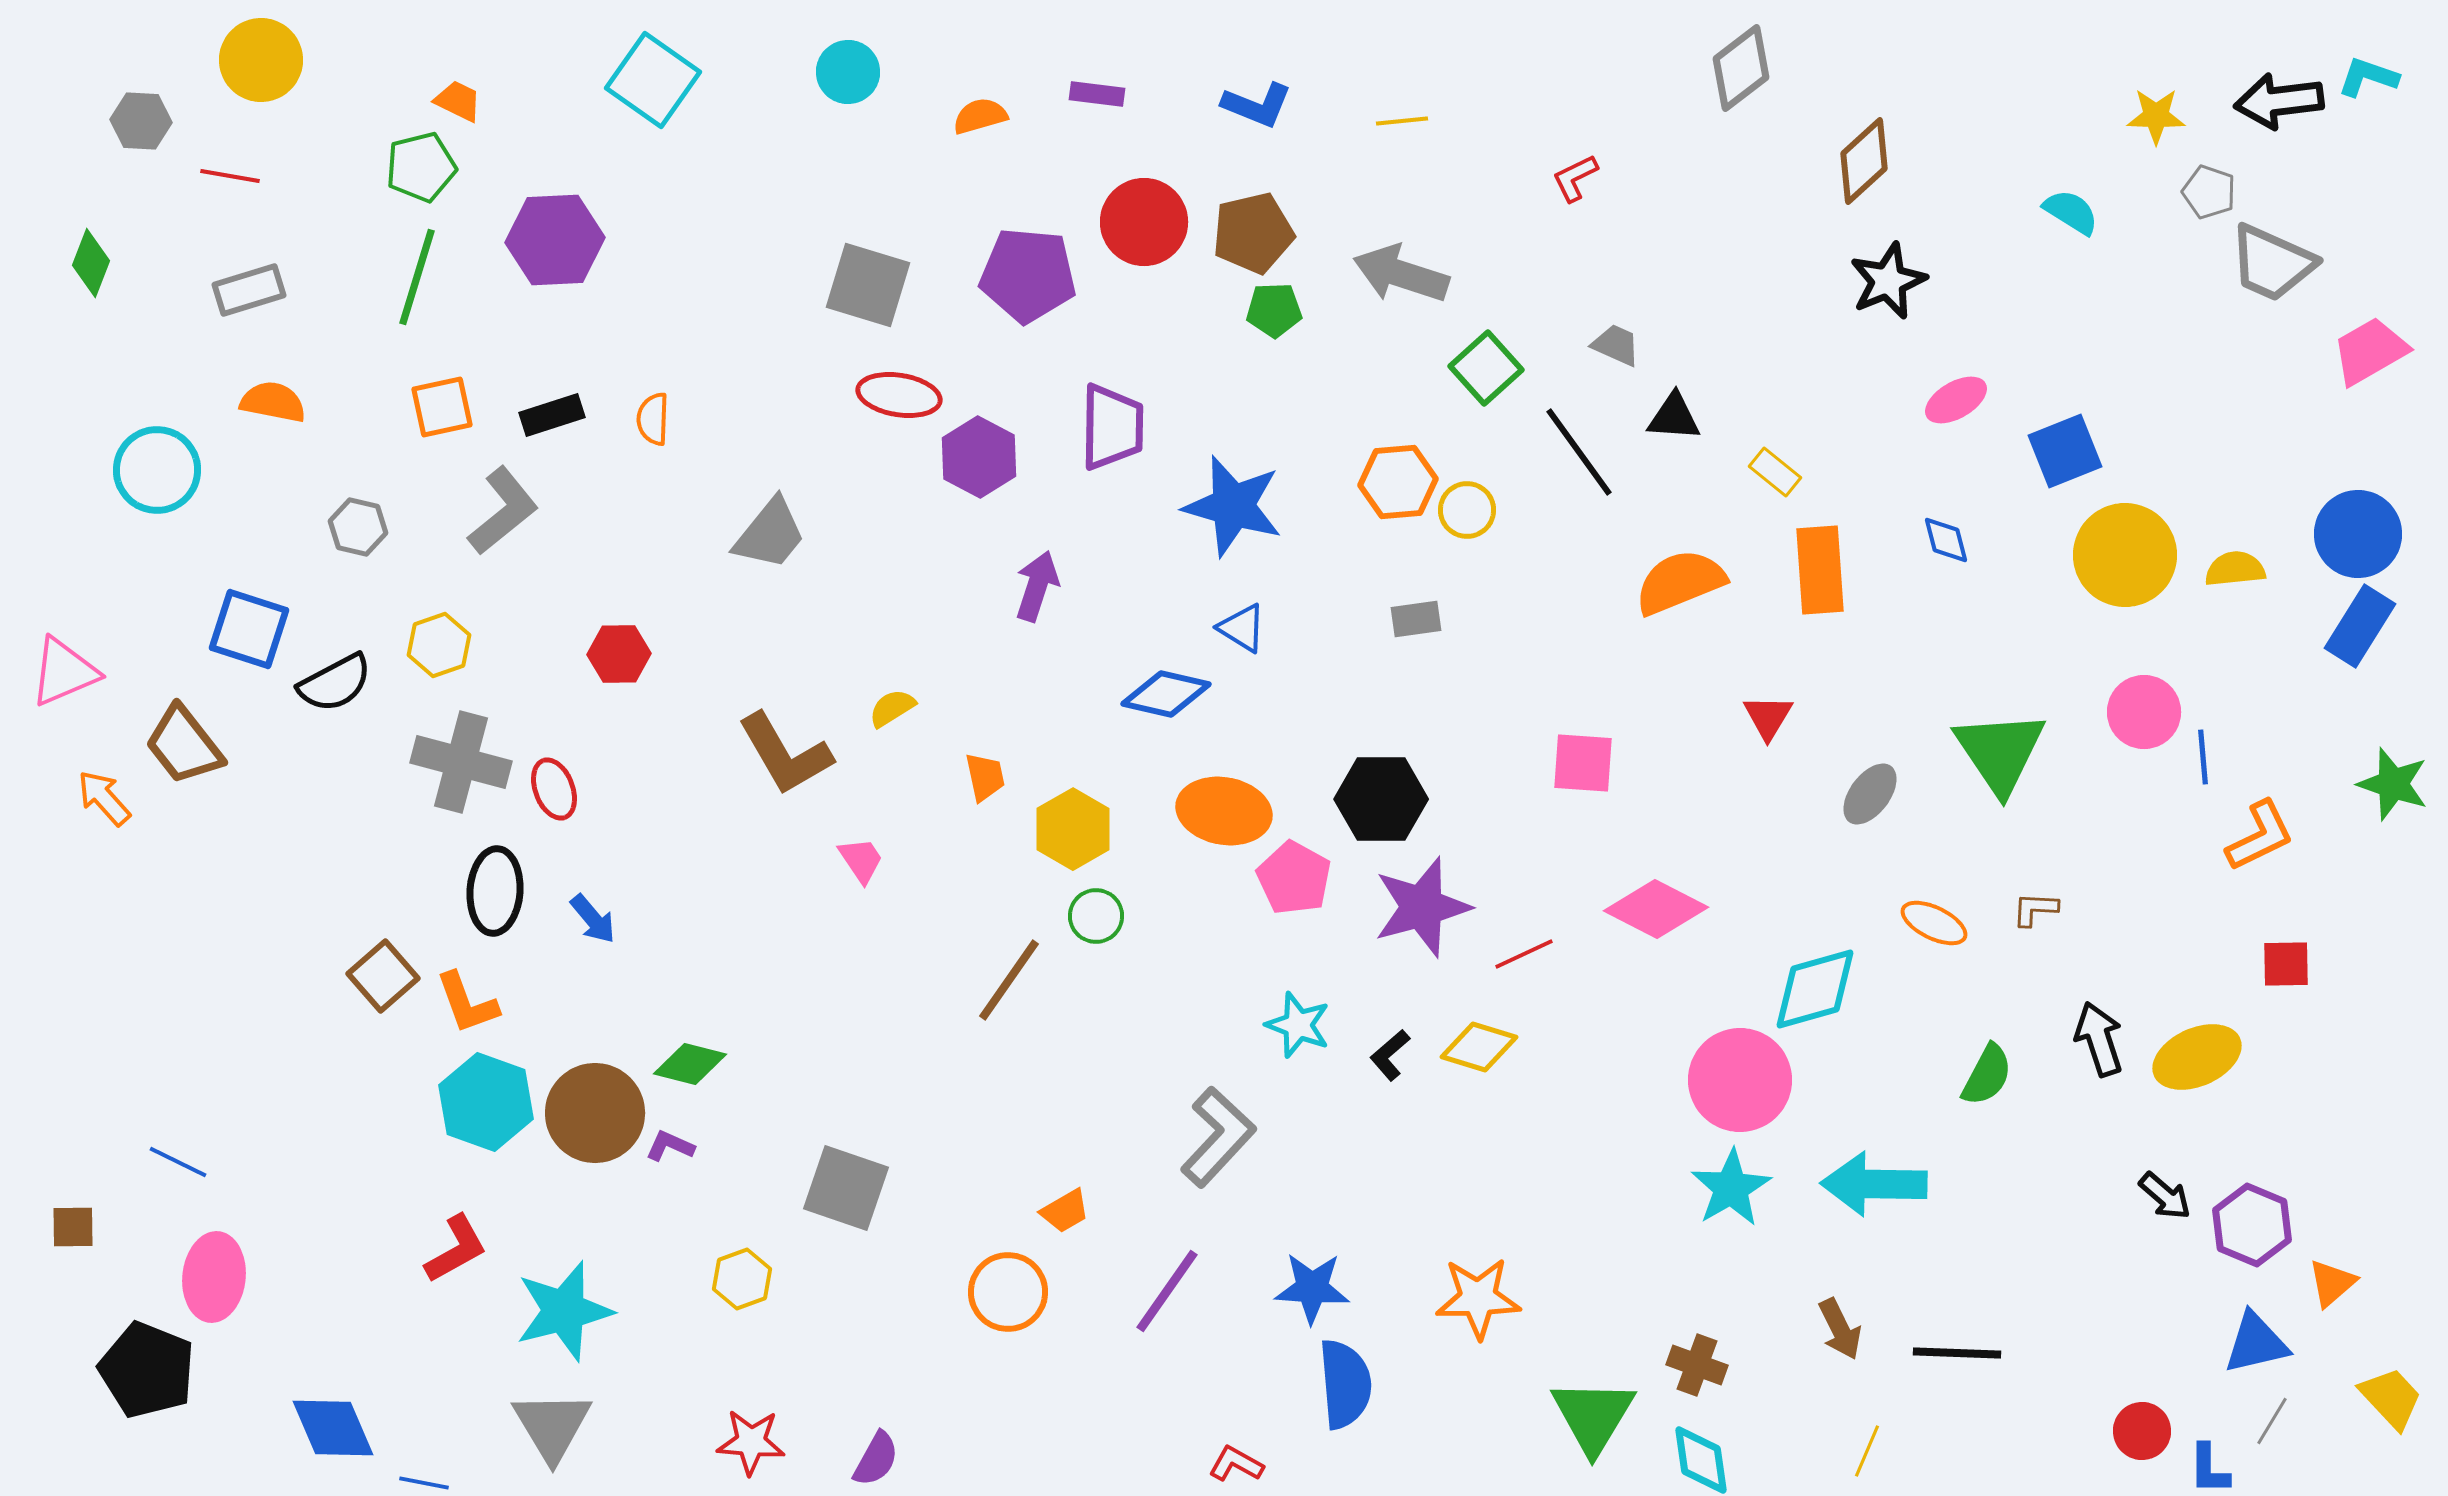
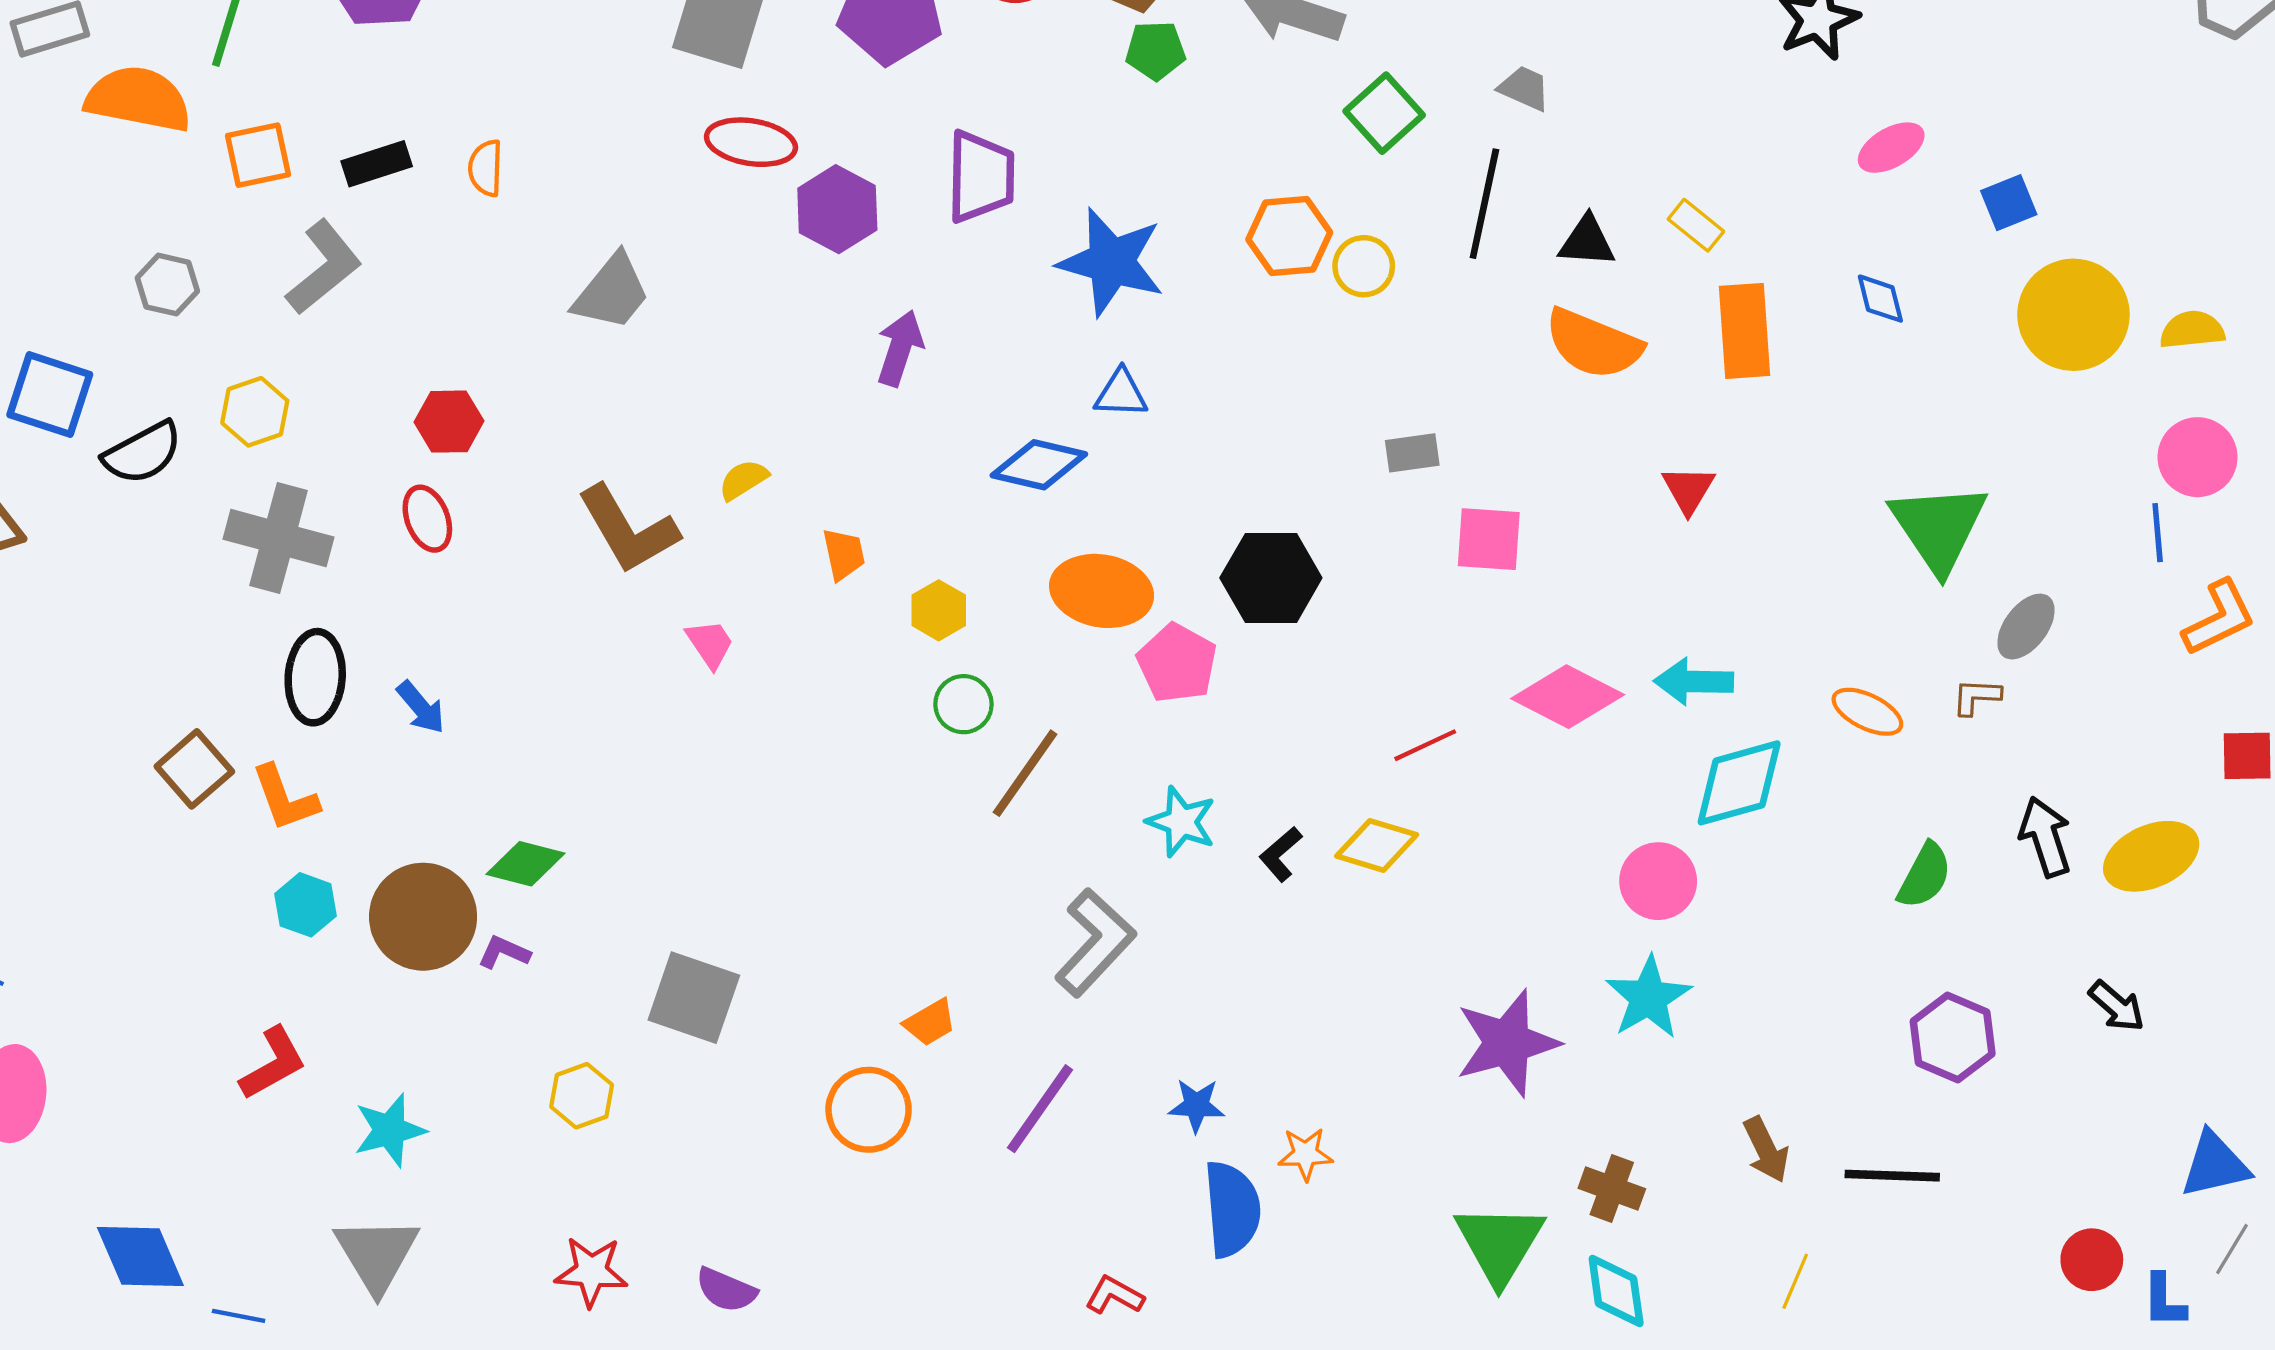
orange semicircle: (273, 402) -> (138, 99), moved, size x1.5
black triangle: (1674, 417) -> (1587, 241), moved
blue square: (2065, 451) -> (2009, 203), size x0.7
black line: (1579, 452) -> (1484, 204), turned 48
orange semicircle: (1680, 582) -> (1593, 344), turned -136
gray rectangle: (1416, 619) -> (1412, 453), moved
blue triangle: (1242, 628) -> (1121, 394), turned -30
pink circle: (2144, 712) -> (2198, 457), moved
red ellipse: (554, 789) -> (427, 519), moved
gray ellipse: (1870, 794) -> (2026, 627), moved
yellow hexagon: (1073, 829) -> (939, 610), size x0.7
purple star: (1422, 907) -> (1507, 1043), moved
brown line: (1009, 980) -> (1025, 773), moved
pink circle: (1740, 1080) -> (1658, 881), size x0.7
cyan hexagon: (486, 1102) -> (305, 905), size x0.6
cyan arrow: (1874, 1184) -> (1694, 682), moved, size x0.7
purple hexagon: (2252, 1225) -> (1953, 1037), moved
blue star: (1312, 1288) -> (1196, 1105), size x0.7
orange star: (1478, 1298) -> (1305, 1154), moved, size x0.6
cyan star: (564, 1311) -> (390, 1130), size x0.7
purple semicircle: (876, 1459) -> (726, 1290), turned 84

